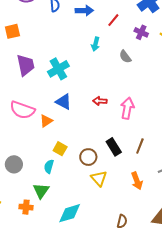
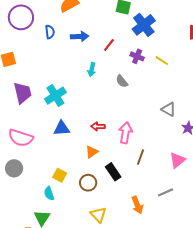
blue triangle: (64, 102) -> (62, 128), turned -30
orange triangle: (46, 121) -> (92, 152), moved
brown line: (140, 146) -> (140, 157), moved
gray circle: (14, 164) -> (14, 168), moved
cyan semicircle: (49, 166) -> (49, 193), turned -32
yellow triangle: (99, 178) -> (98, 215), moved

